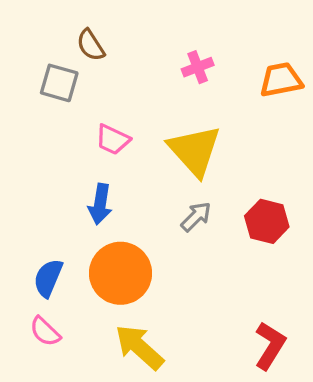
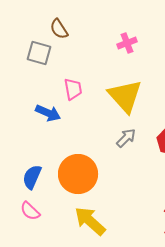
pink trapezoid: (113, 140) -> (73, 89), turned -125
blue arrow: (100, 204) -> (48, 113), moved, turned -75

